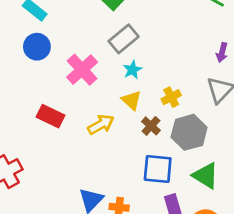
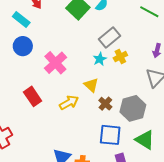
gray rectangle: (124, 39) -> (109, 37), moved
cyan star: (132, 70) -> (100, 59), moved
yellow cross: (171, 97) -> (120, 57), moved
red rectangle: (50, 116) -> (33, 96), turned 30

